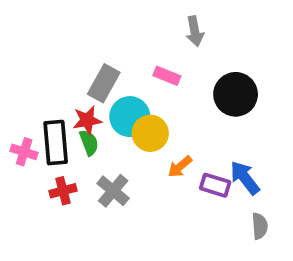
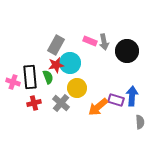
gray arrow: (195, 31) -> (104, 42), moved
red star: (87, 120) -> (56, 65), moved
yellow circle: (150, 133) -> (77, 88), moved
orange arrow: (180, 167) -> (98, 107), moved, size x1.5
blue arrow: (245, 178) -> (132, 96), turned 42

